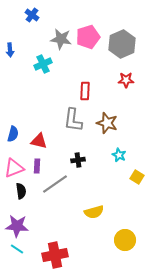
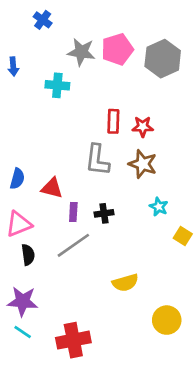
cyan cross: (43, 64) -> (57, 85), turned 30
red star: (126, 80) -> (143, 127), moved
purple rectangle: (37, 166) -> (73, 212), moved

